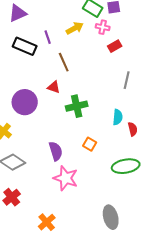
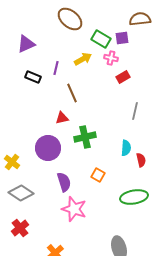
purple line: (48, 37) -> (56, 68), turned 32
black rectangle: (25, 46) -> (33, 77), size x0.7
red triangle: (54, 87) -> (62, 118), turned -32
purple circle: (25, 102) -> (48, 148), moved

